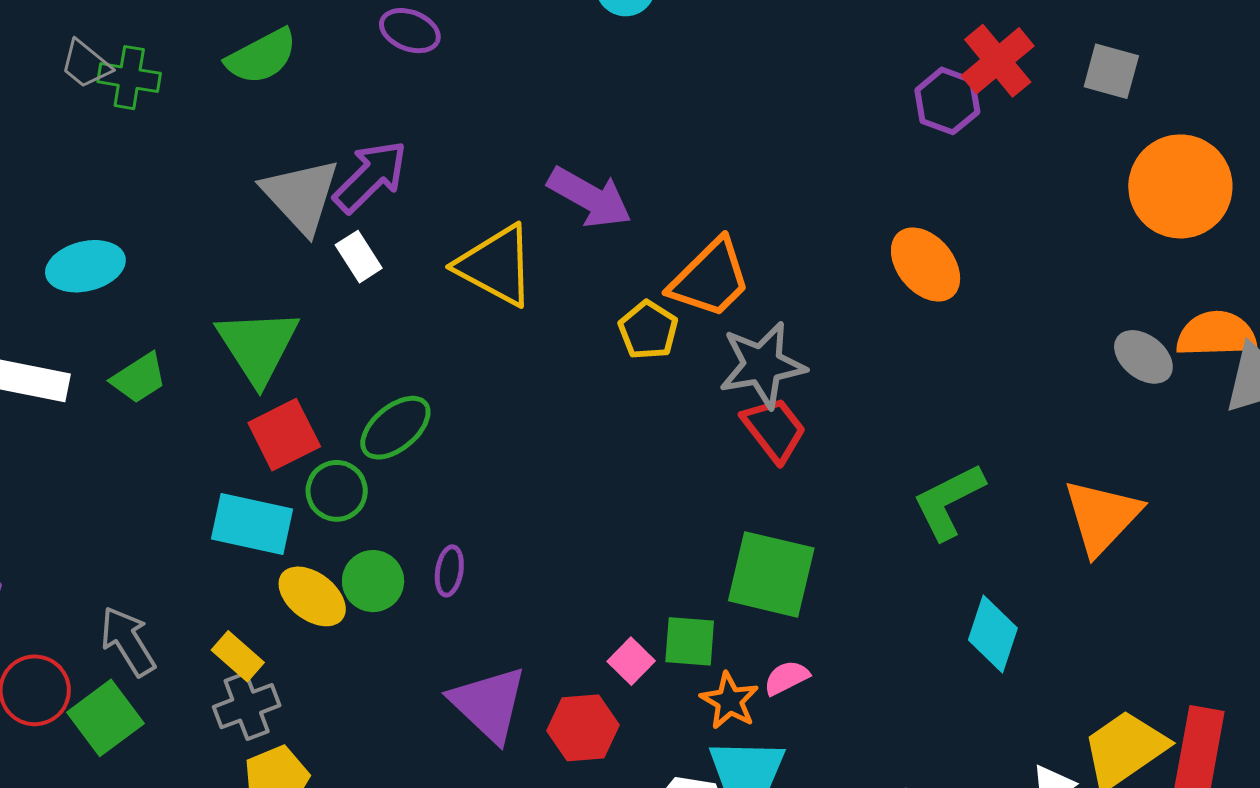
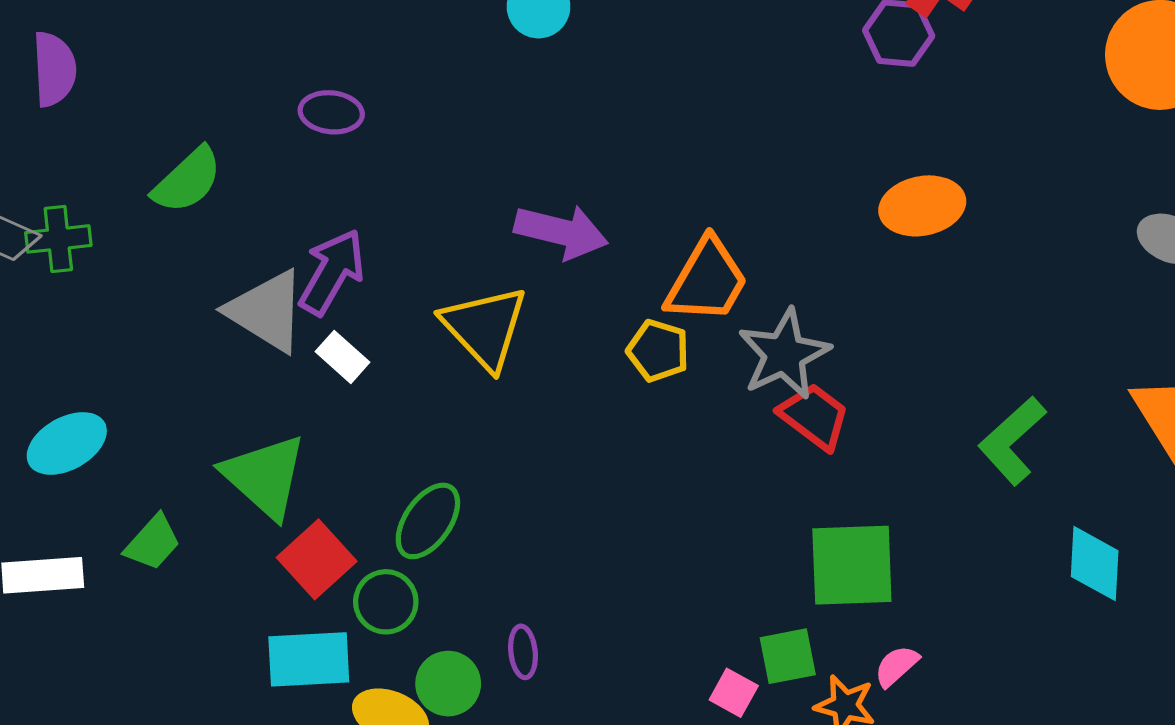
orange ellipse: (926, 264) -> (922, 206), turned -46
yellow triangle: (496, 265) -> (485, 328), turned 34

